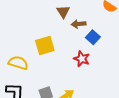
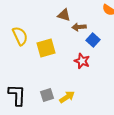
brown triangle: (63, 12) -> (64, 15), turned -40
yellow semicircle: (18, 63) -> (20, 36), moved, turned 48

